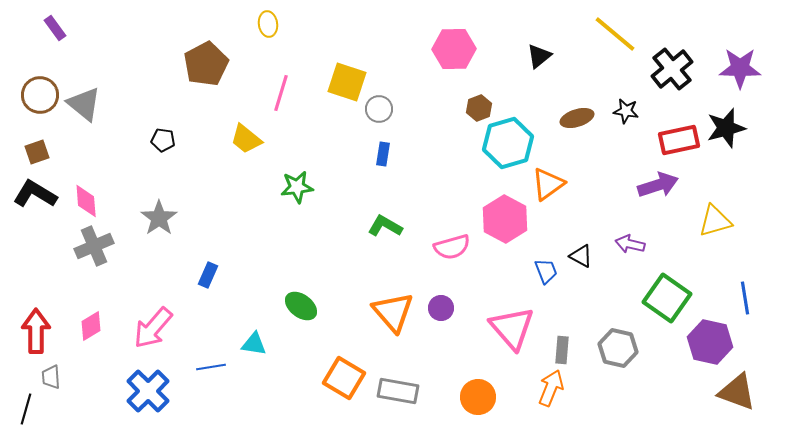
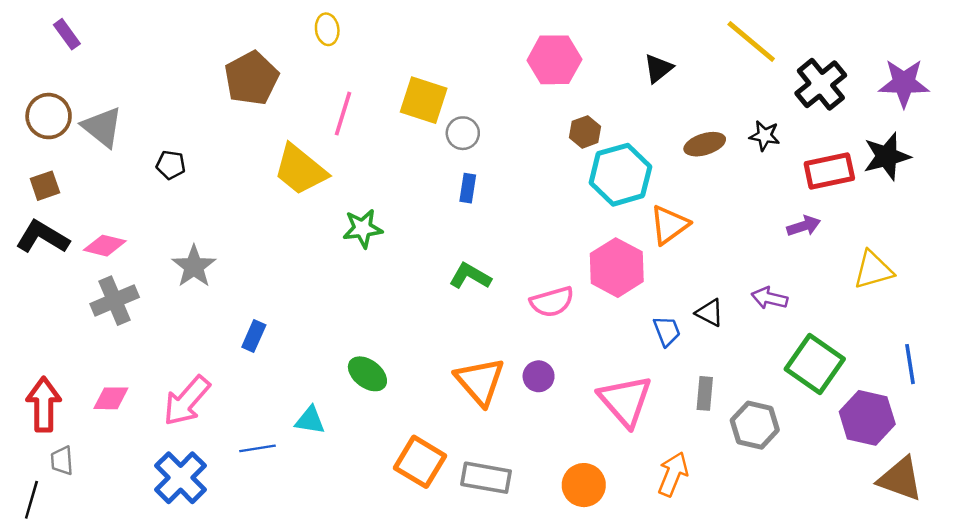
yellow trapezoid: (246, 139) -> (300, 170), size x1.4
black pentagon: (163, 140) -> (171, 165), moved
purple arrow: (658, 185) -> (804, 226), size x0.7
pink diamond: (86, 201) -> (105, 246), turned -72
pink diamond: (91, 326) -> (111, 398), turned 32
gray rectangle: (562, 350) -> (705, 393), moved

